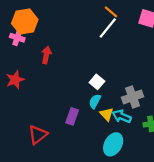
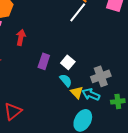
cyan semicircle: (95, 101) -> (66, 80), turned 112
purple rectangle: (72, 116) -> (44, 61), moved

